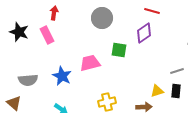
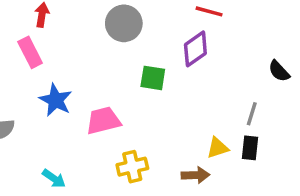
pink trapezoid: (90, 63) -> (103, 121), moved
gray line: (177, 71) -> (252, 114), turned -56
blue star: (62, 76) -> (56, 100), moved

